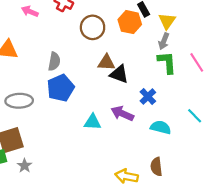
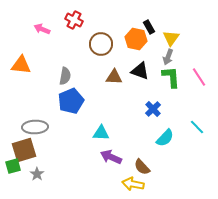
black triangle: (119, 74) -> (140, 71), moved
gray ellipse: (19, 101) -> (35, 127), moved
purple arrow: (122, 114) -> (111, 157), moved
cyan semicircle: (161, 127) -> (165, 138), turned 120
brown semicircle: (156, 167) -> (142, 167), moved, turned -36

